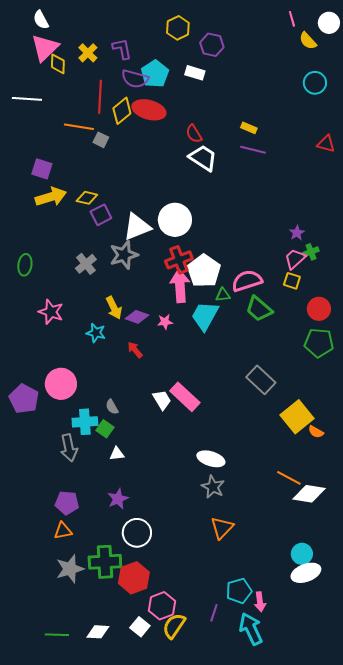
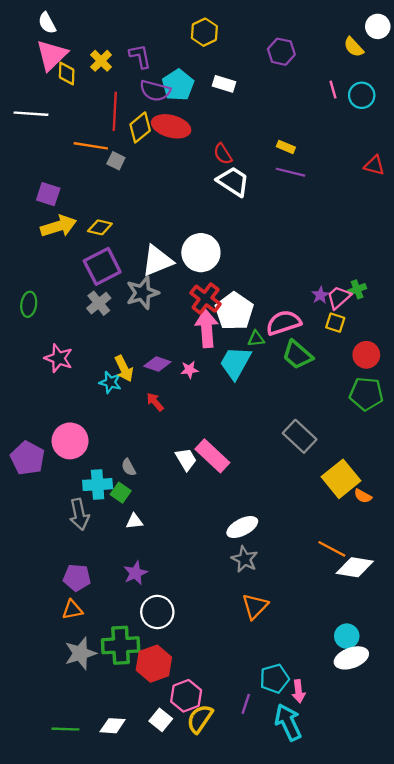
pink line: (292, 19) -> (333, 90), moved
purple hexagon: (212, 45) -> (281, 52), moved
purple square: (101, 215) -> (102, 266), moved, size x1.5
purple star: (297, 233) -> (320, 295), moved
red cross: (179, 260) -> (206, 299), turned -32
yellow arrow: (114, 308) -> (124, 369), moved
white ellipse: (211, 459) -> (242, 527), turned -44

